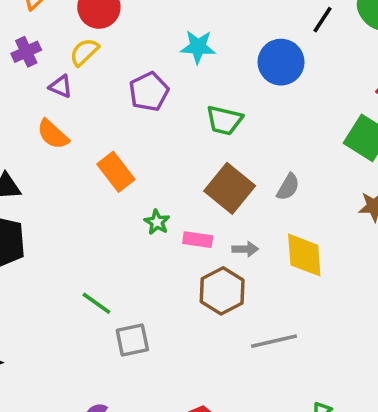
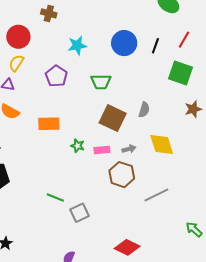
black line: (322, 20) -> (155, 46), moved
orange rectangle: (116, 172) -> (49, 124), turned -40

